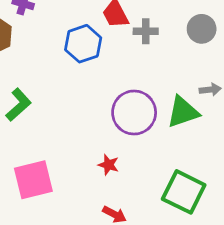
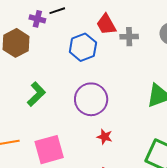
purple circle: (134, 112) -> (91, 99), moved

